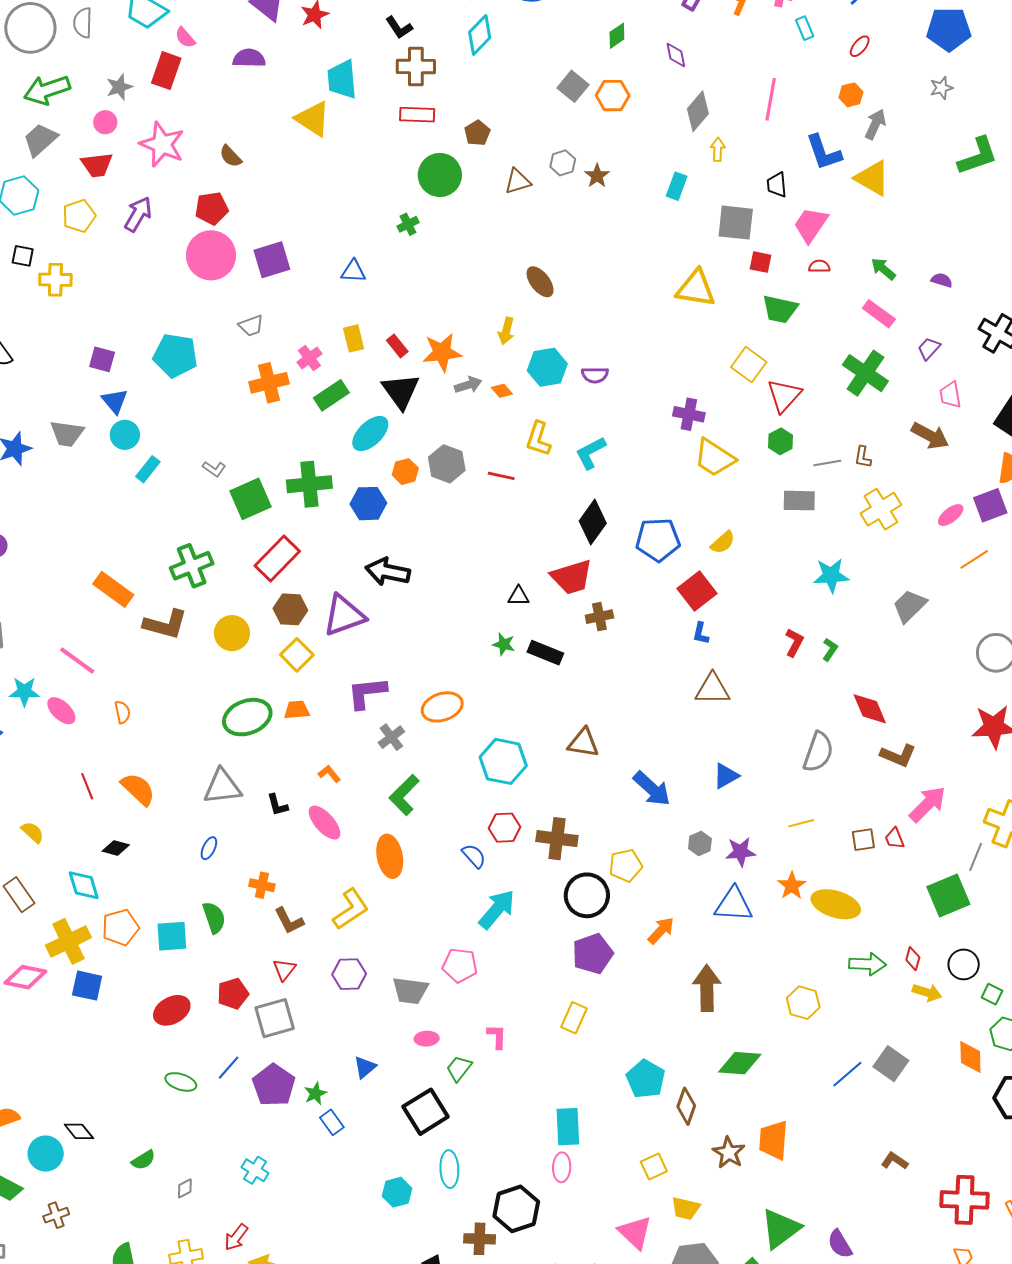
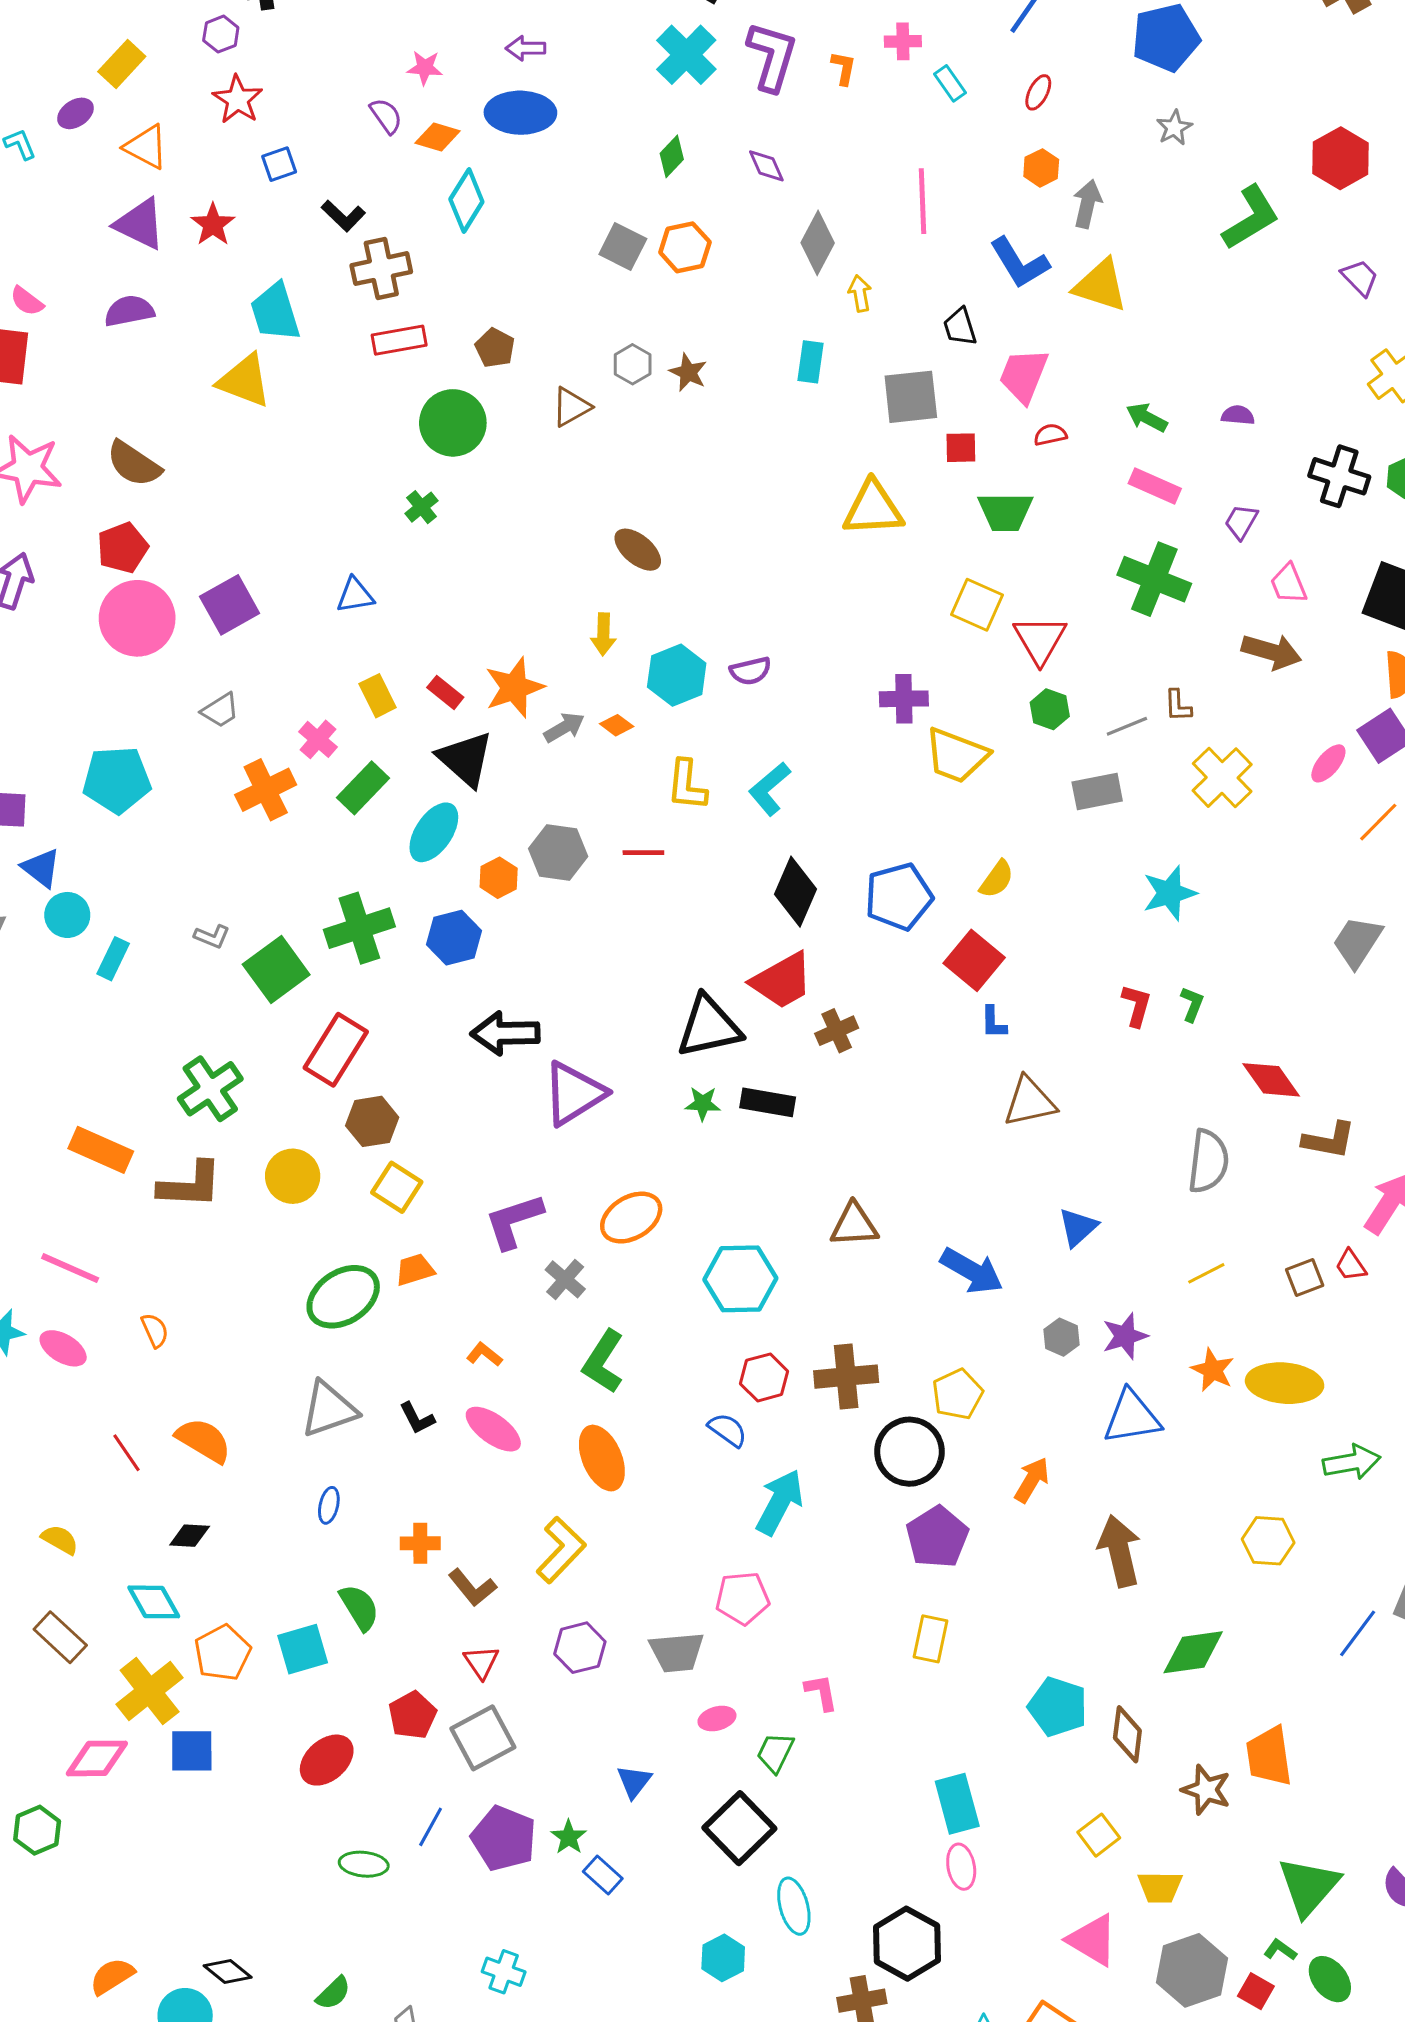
brown semicircle: (231, 156) -> (134, 464), size x1.5
black triangle: (518, 596) -> (709, 1027), size x2.0
gray trapezoid: (910, 606) -> (1357, 942), moved
purple triangle: (344, 615) -> (574, 1093), moved

